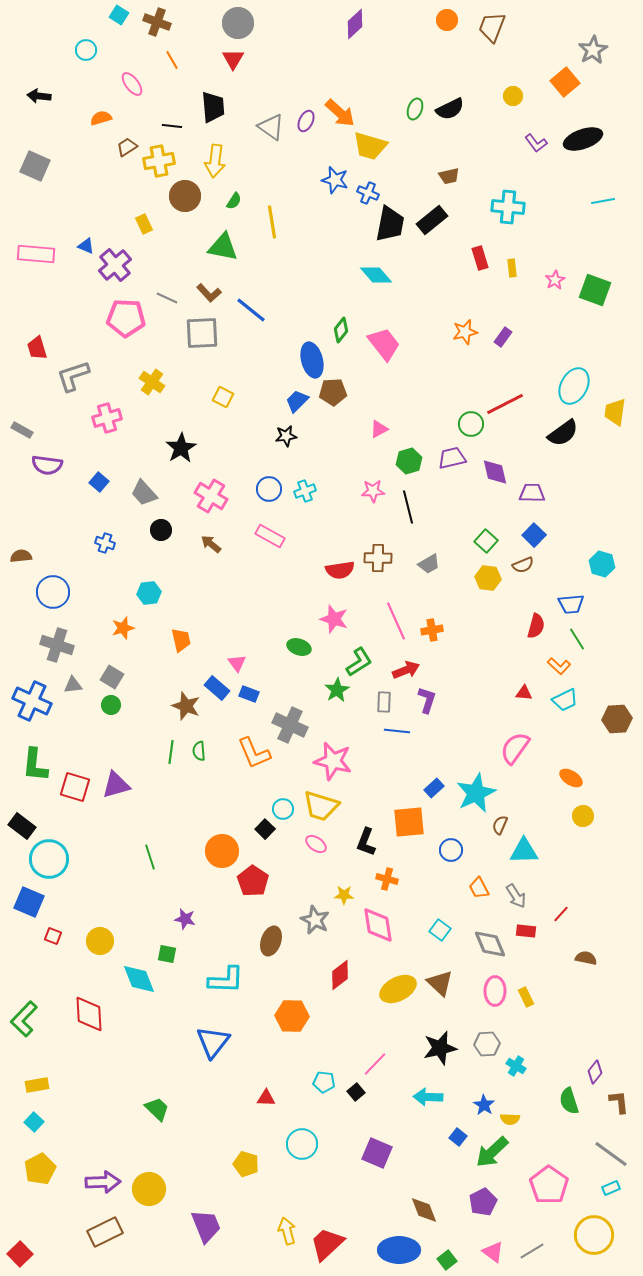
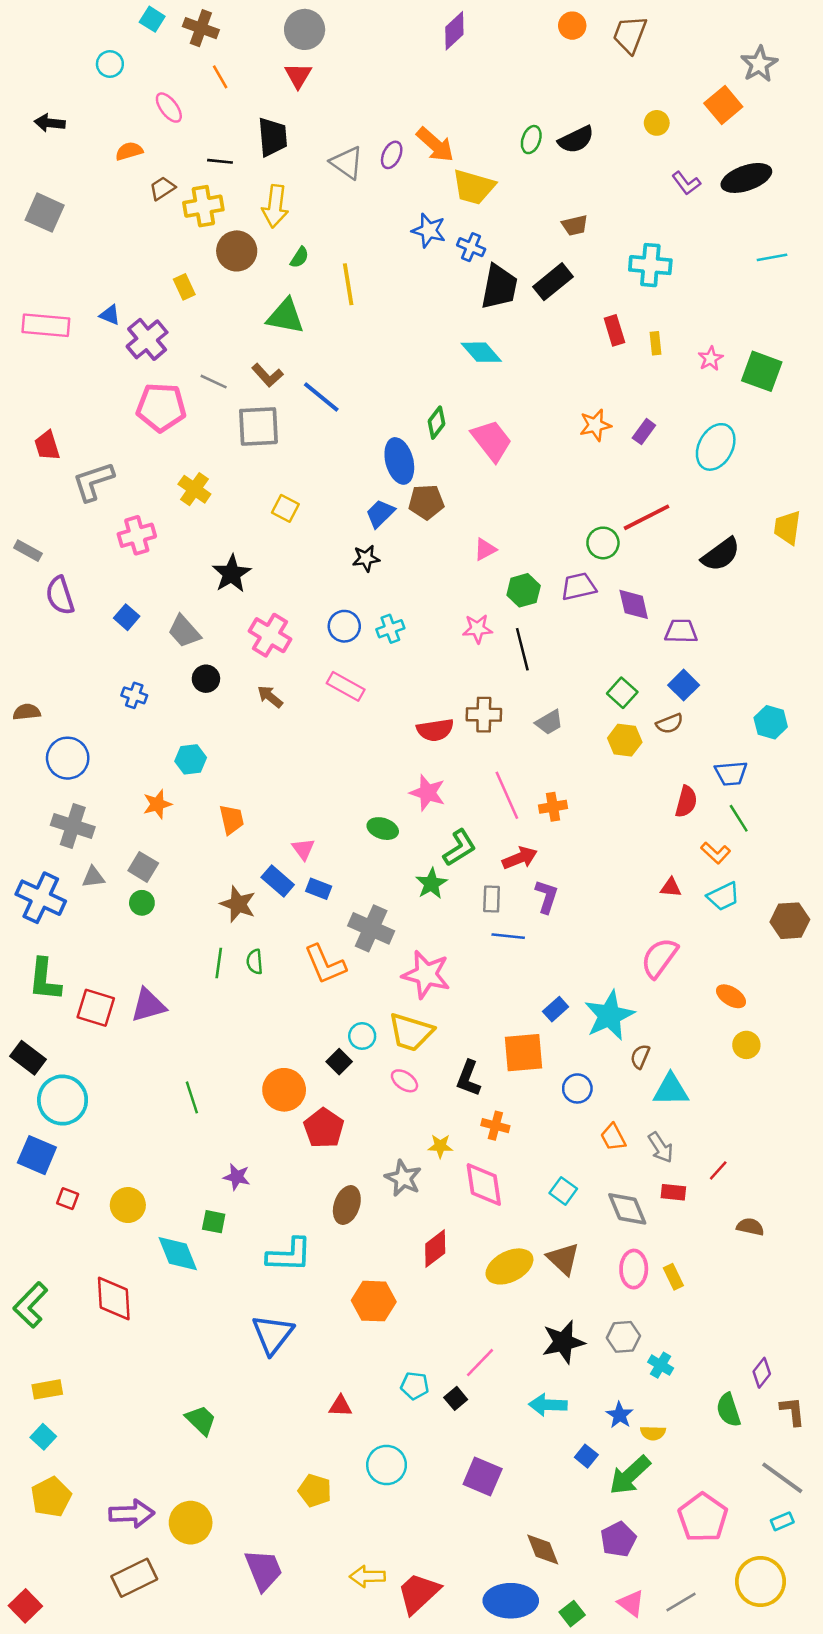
cyan ellipse: (574, 386) -> (716, 447), moved
purple semicircle: (47, 465) -> (60, 595), turned 64
yellow arrow: (287, 1231) -> (367, 1576), turned -76

